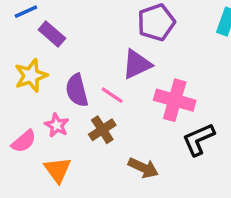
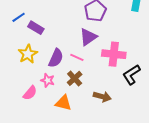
purple semicircle: (77, 90) -> (56, 58), turned -132
orange triangle: (58, 170) -> (63, 103), moved, turned -30

